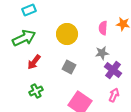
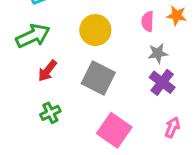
gray star: (102, 53) -> (158, 53), moved
gray square: (69, 67) -> (98, 78), size x1.6
pink arrow: (114, 95) -> (172, 127), moved

